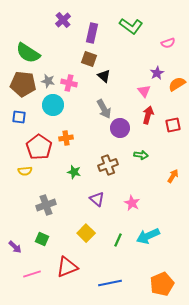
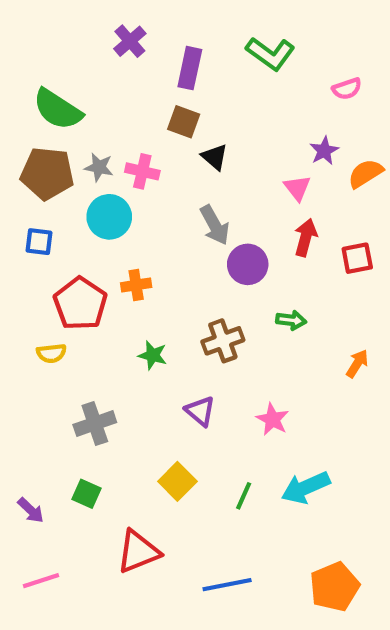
pink line: (32, 274) -> (41, 581), moved

